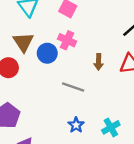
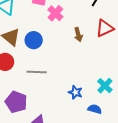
pink cross: (67, 40) -> (55, 13), moved, turned 35
gray line: (73, 87) -> (37, 72), moved

